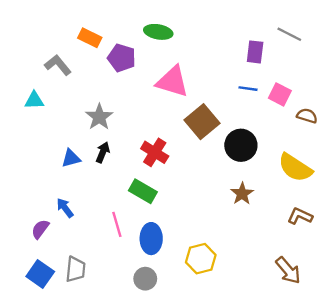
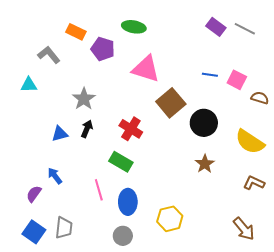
purple rectangle: (255, 52) -> (216, 27), moved, turned -60

